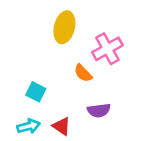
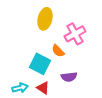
cyan square: (36, 92) -> (40, 64), moved, size x1.5

